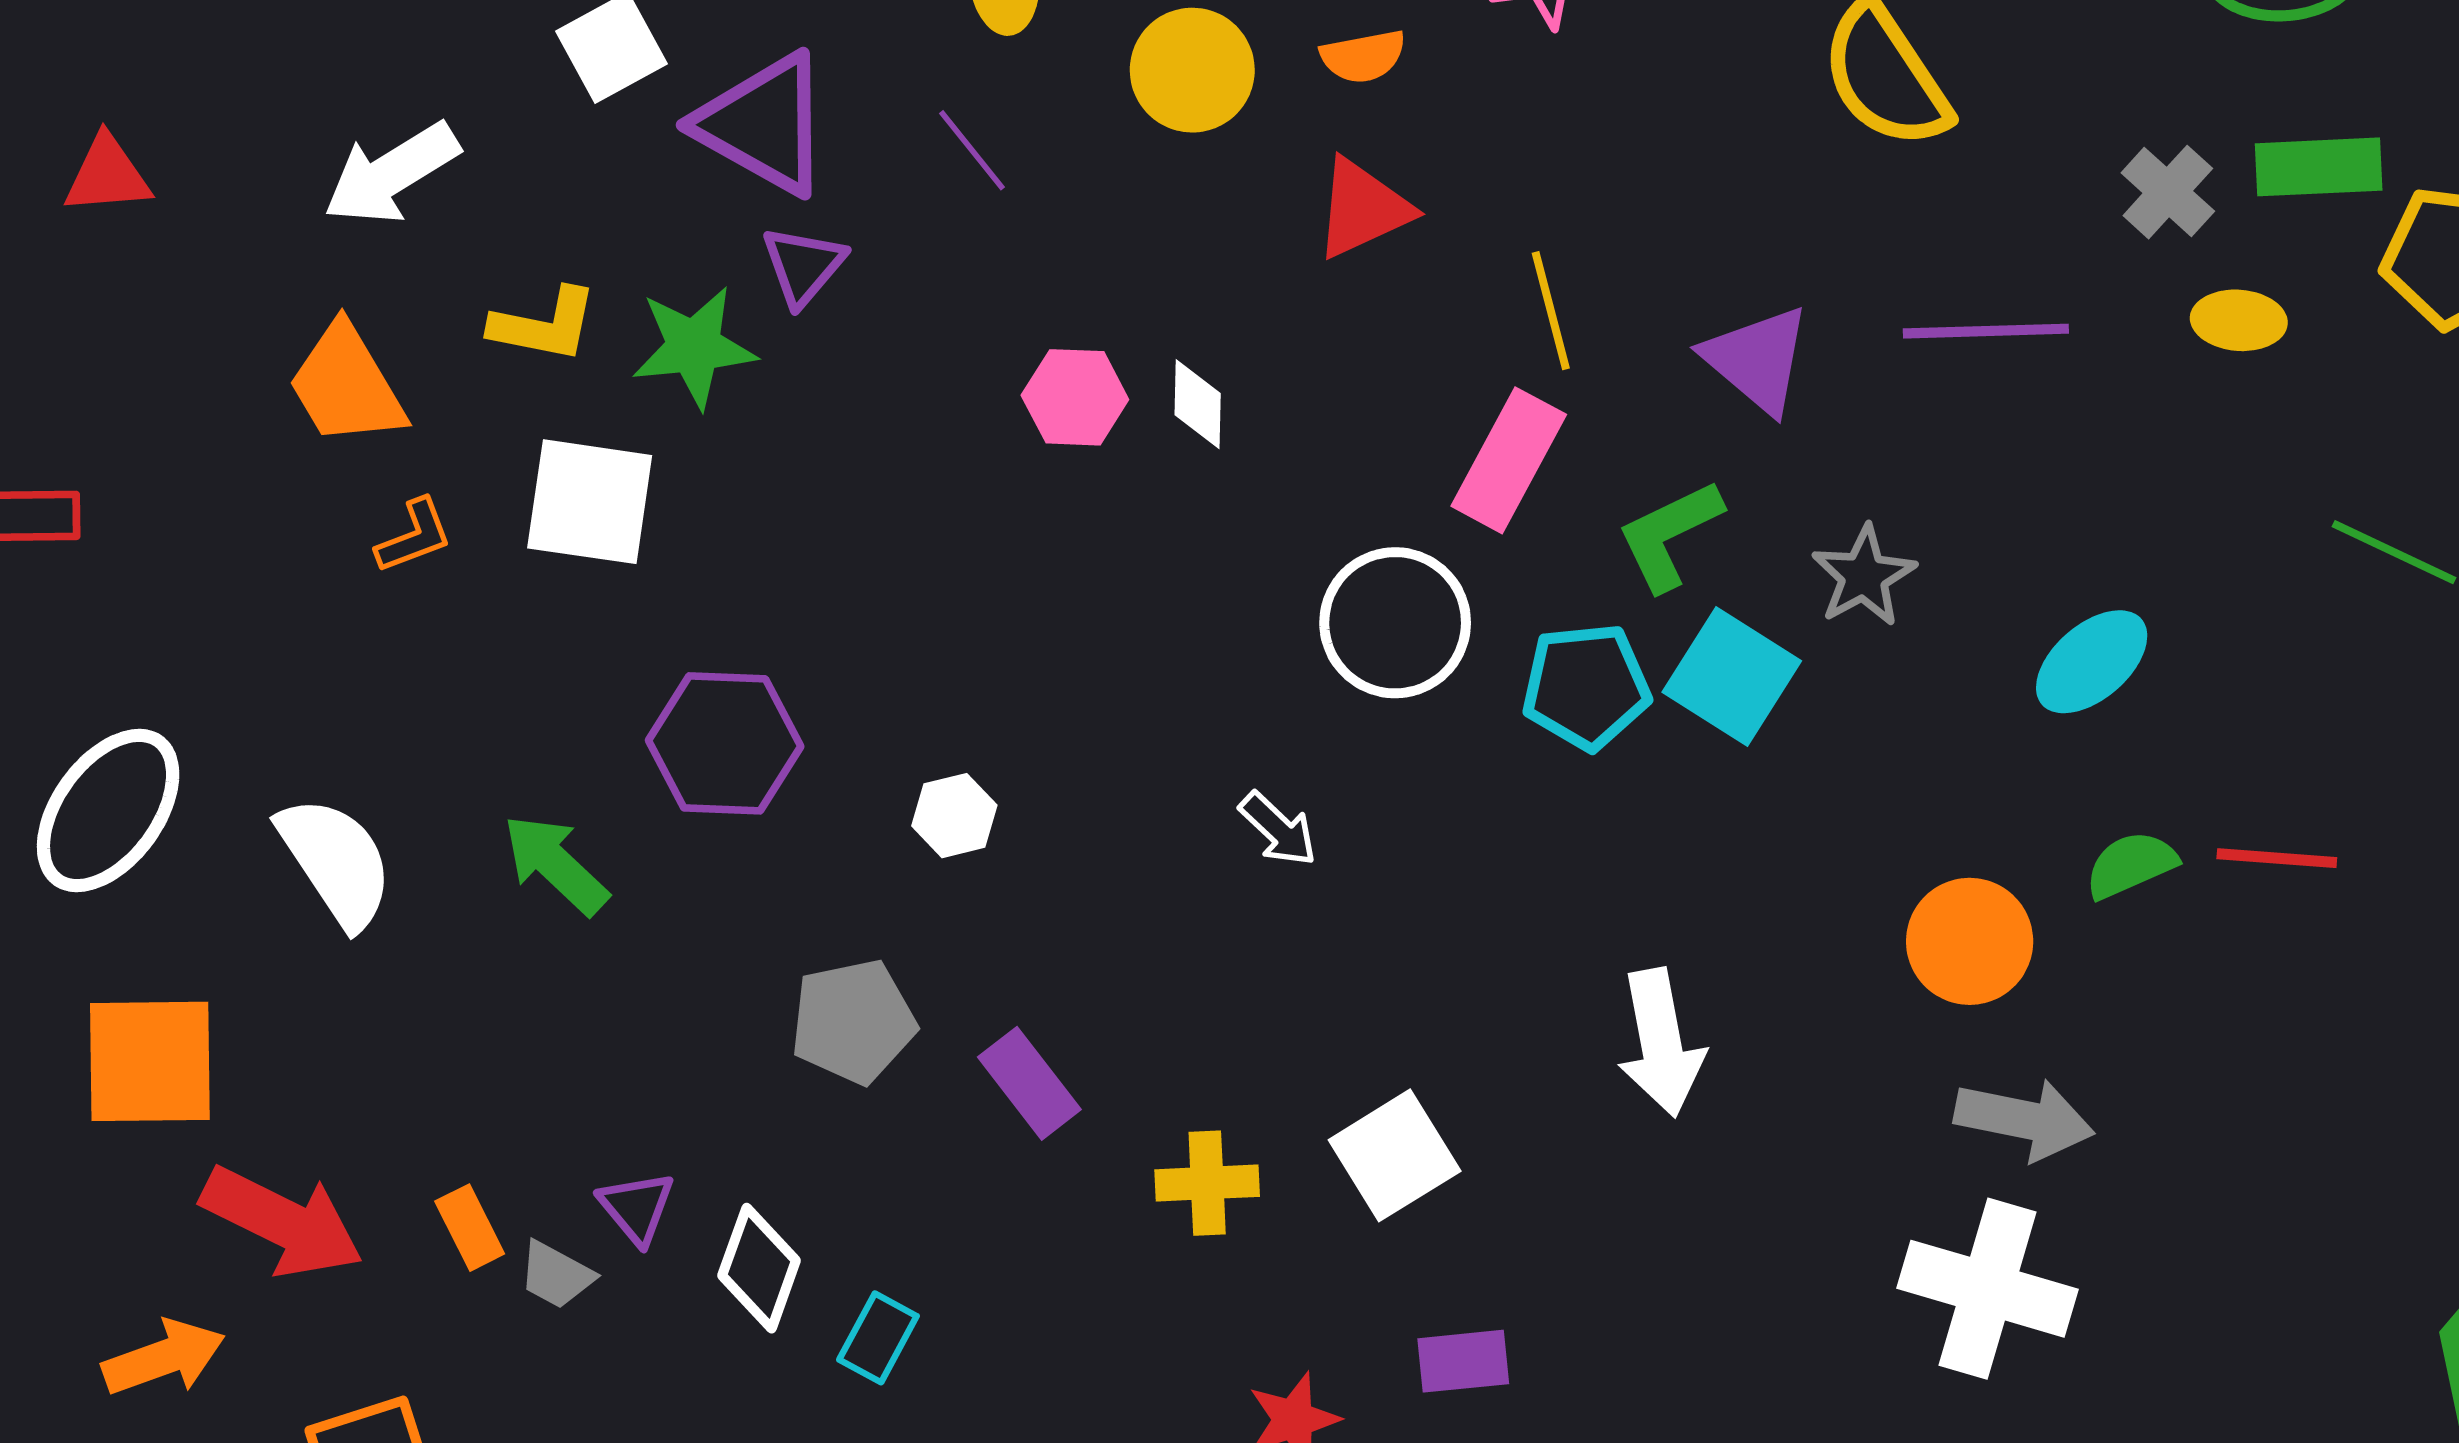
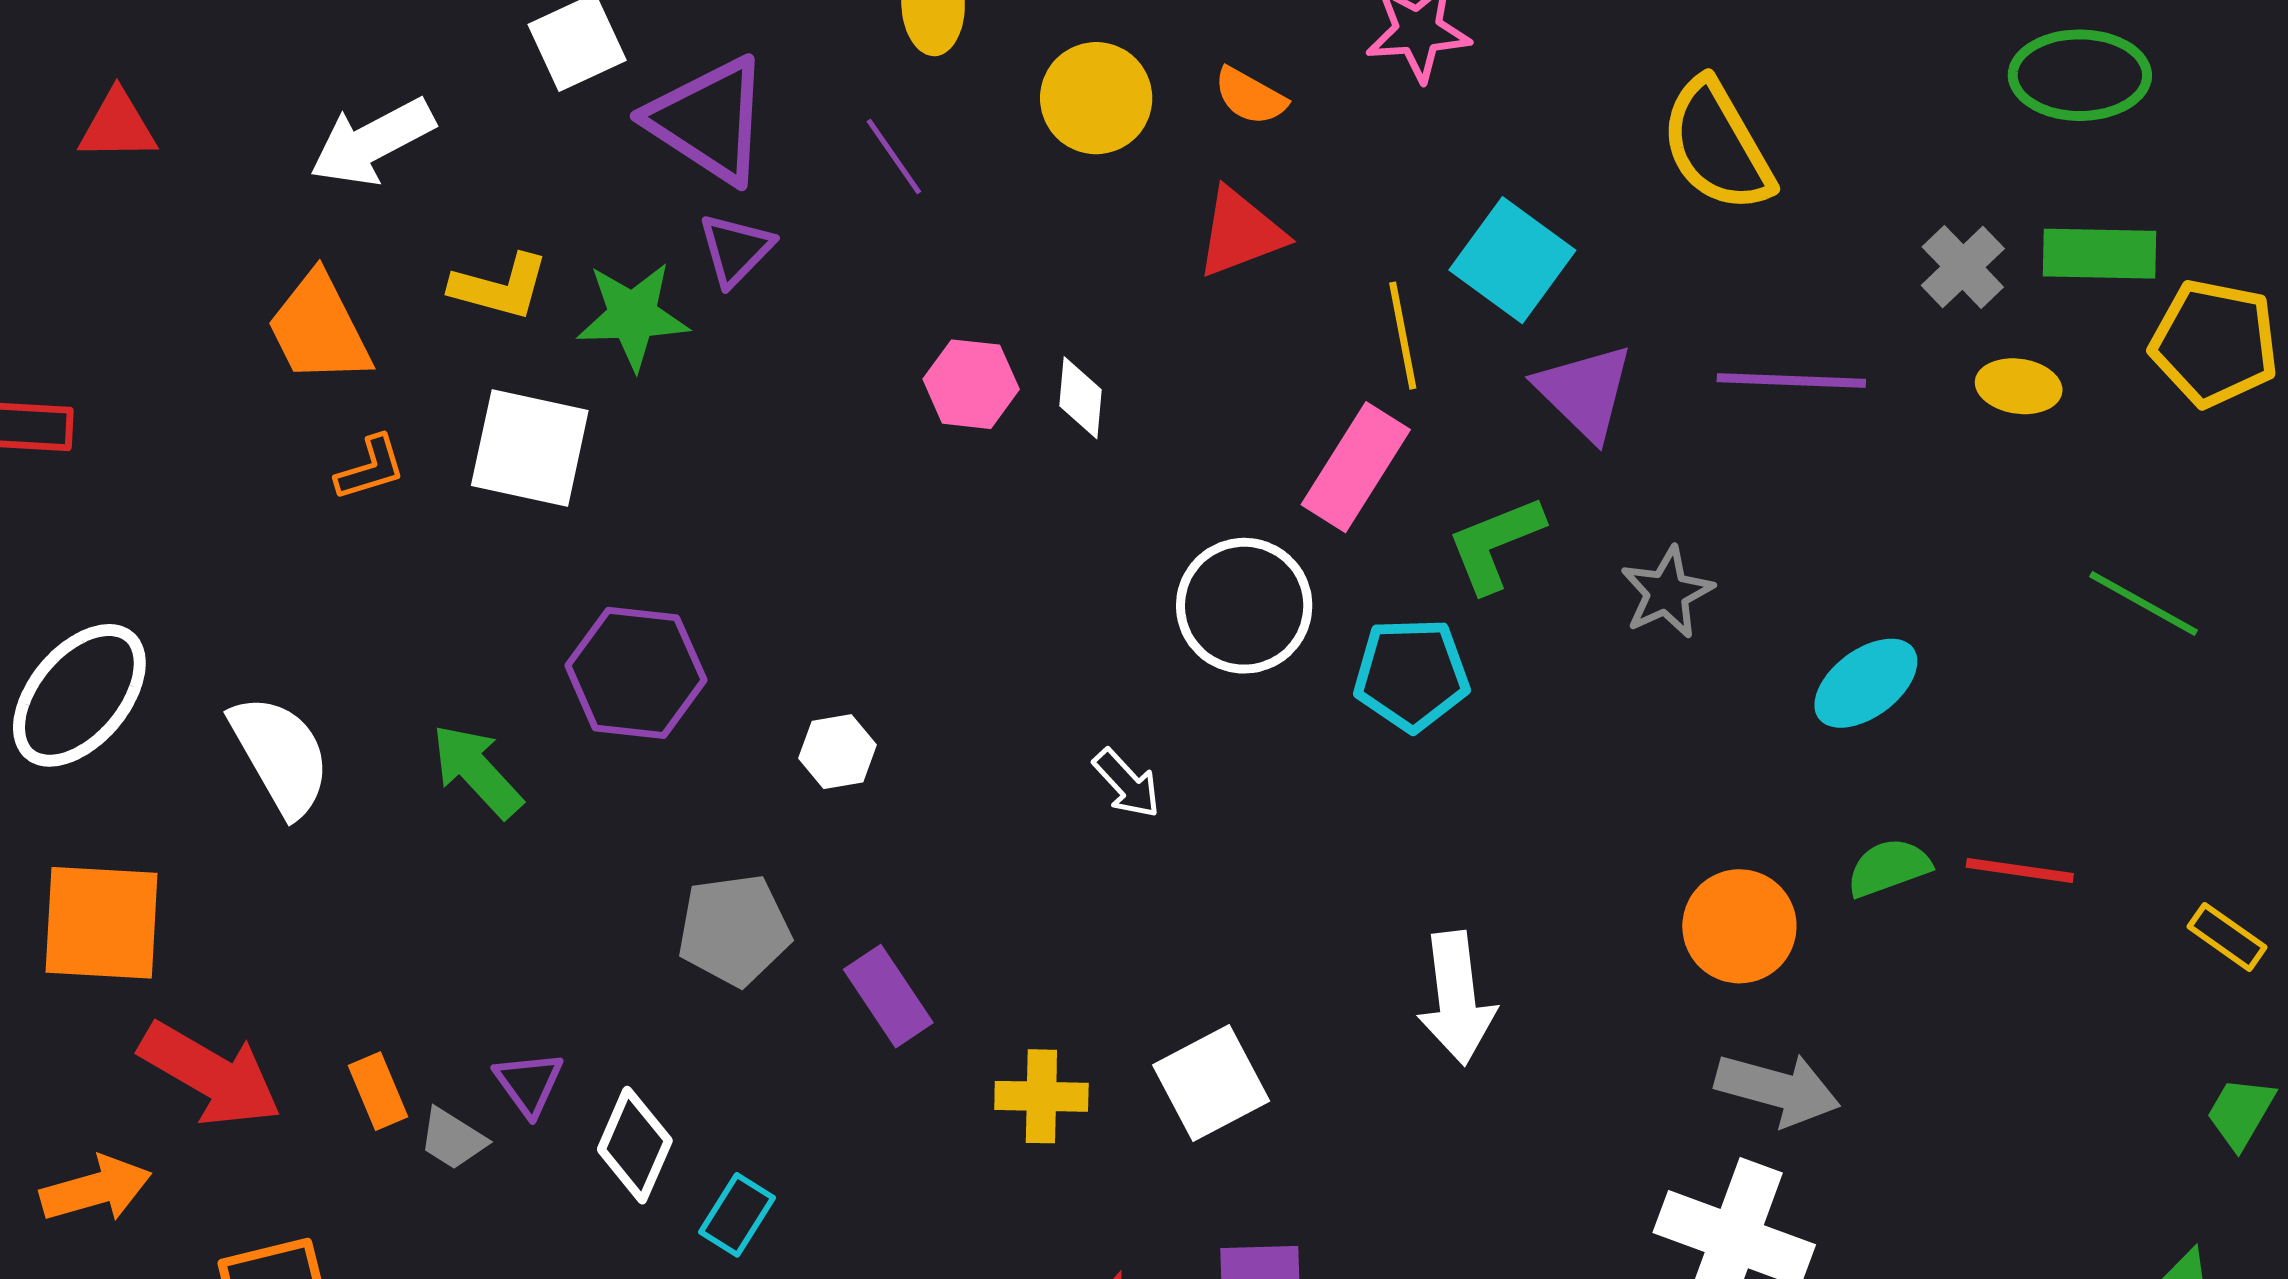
orange semicircle: (1363, 56) -> (1250, 96), turned 36
cyan square: (1732, 676) -> (1512, 260), moved

